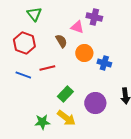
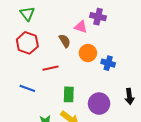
green triangle: (34, 14) -> (27, 14), moved
blue line: (23, 75) -> (27, 88), moved
green rectangle: (65, 94) -> (69, 94), turned -42

